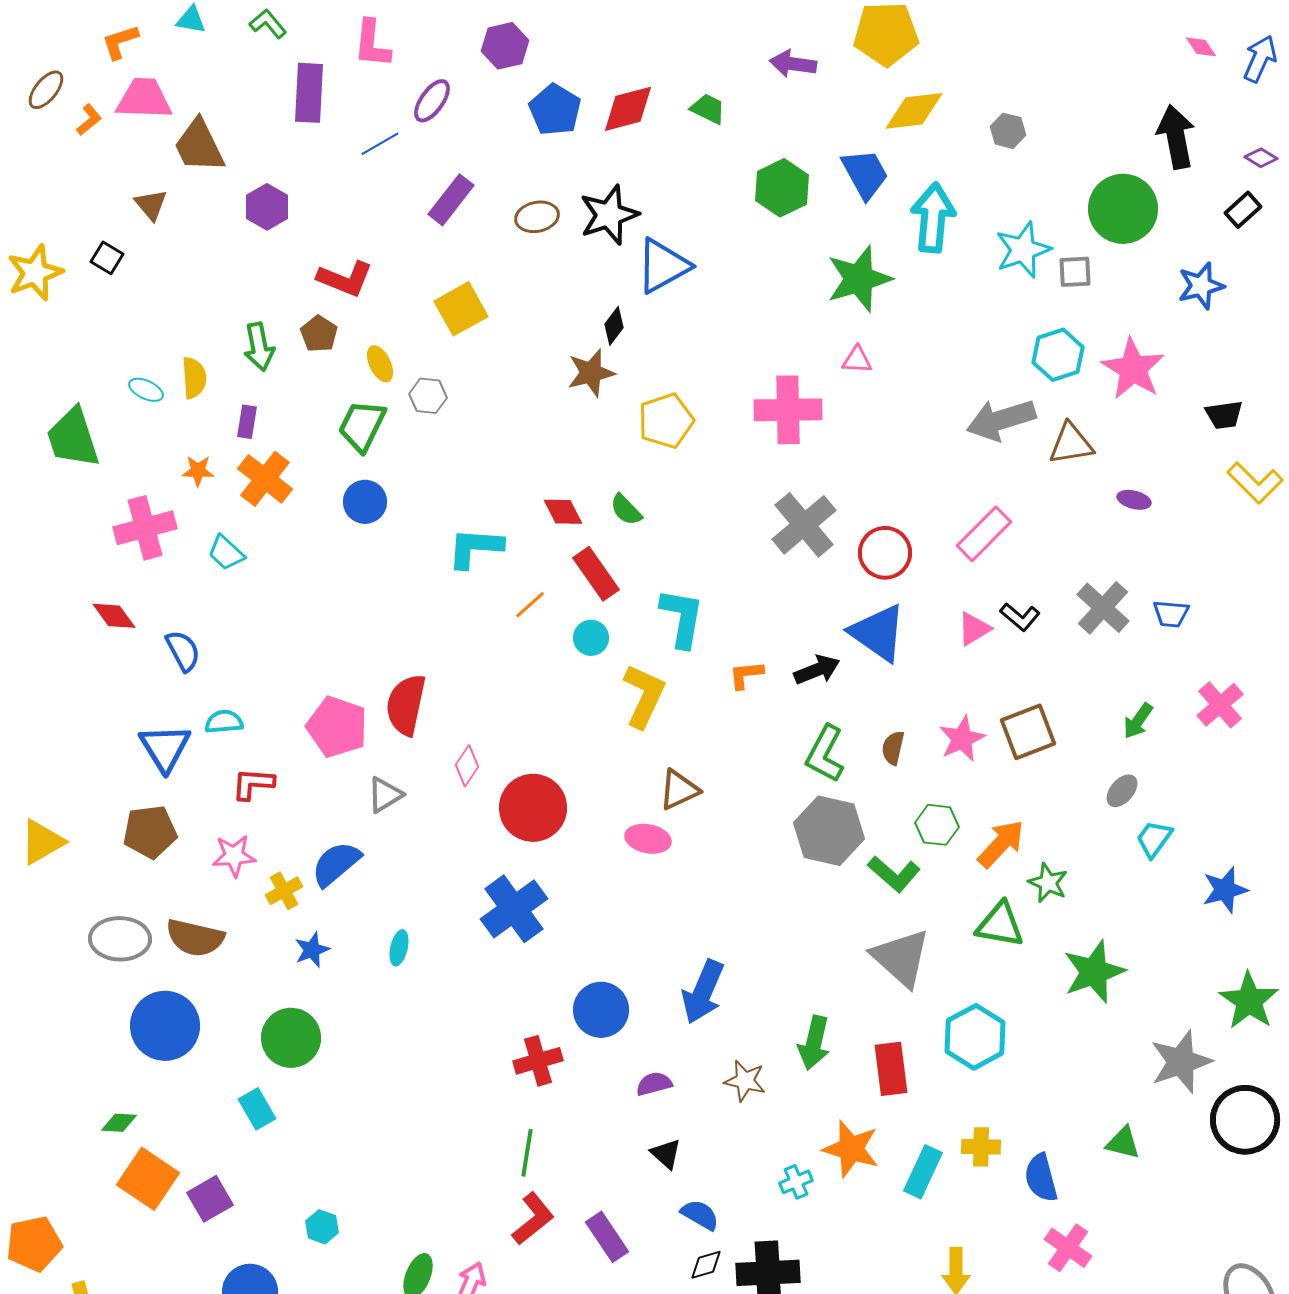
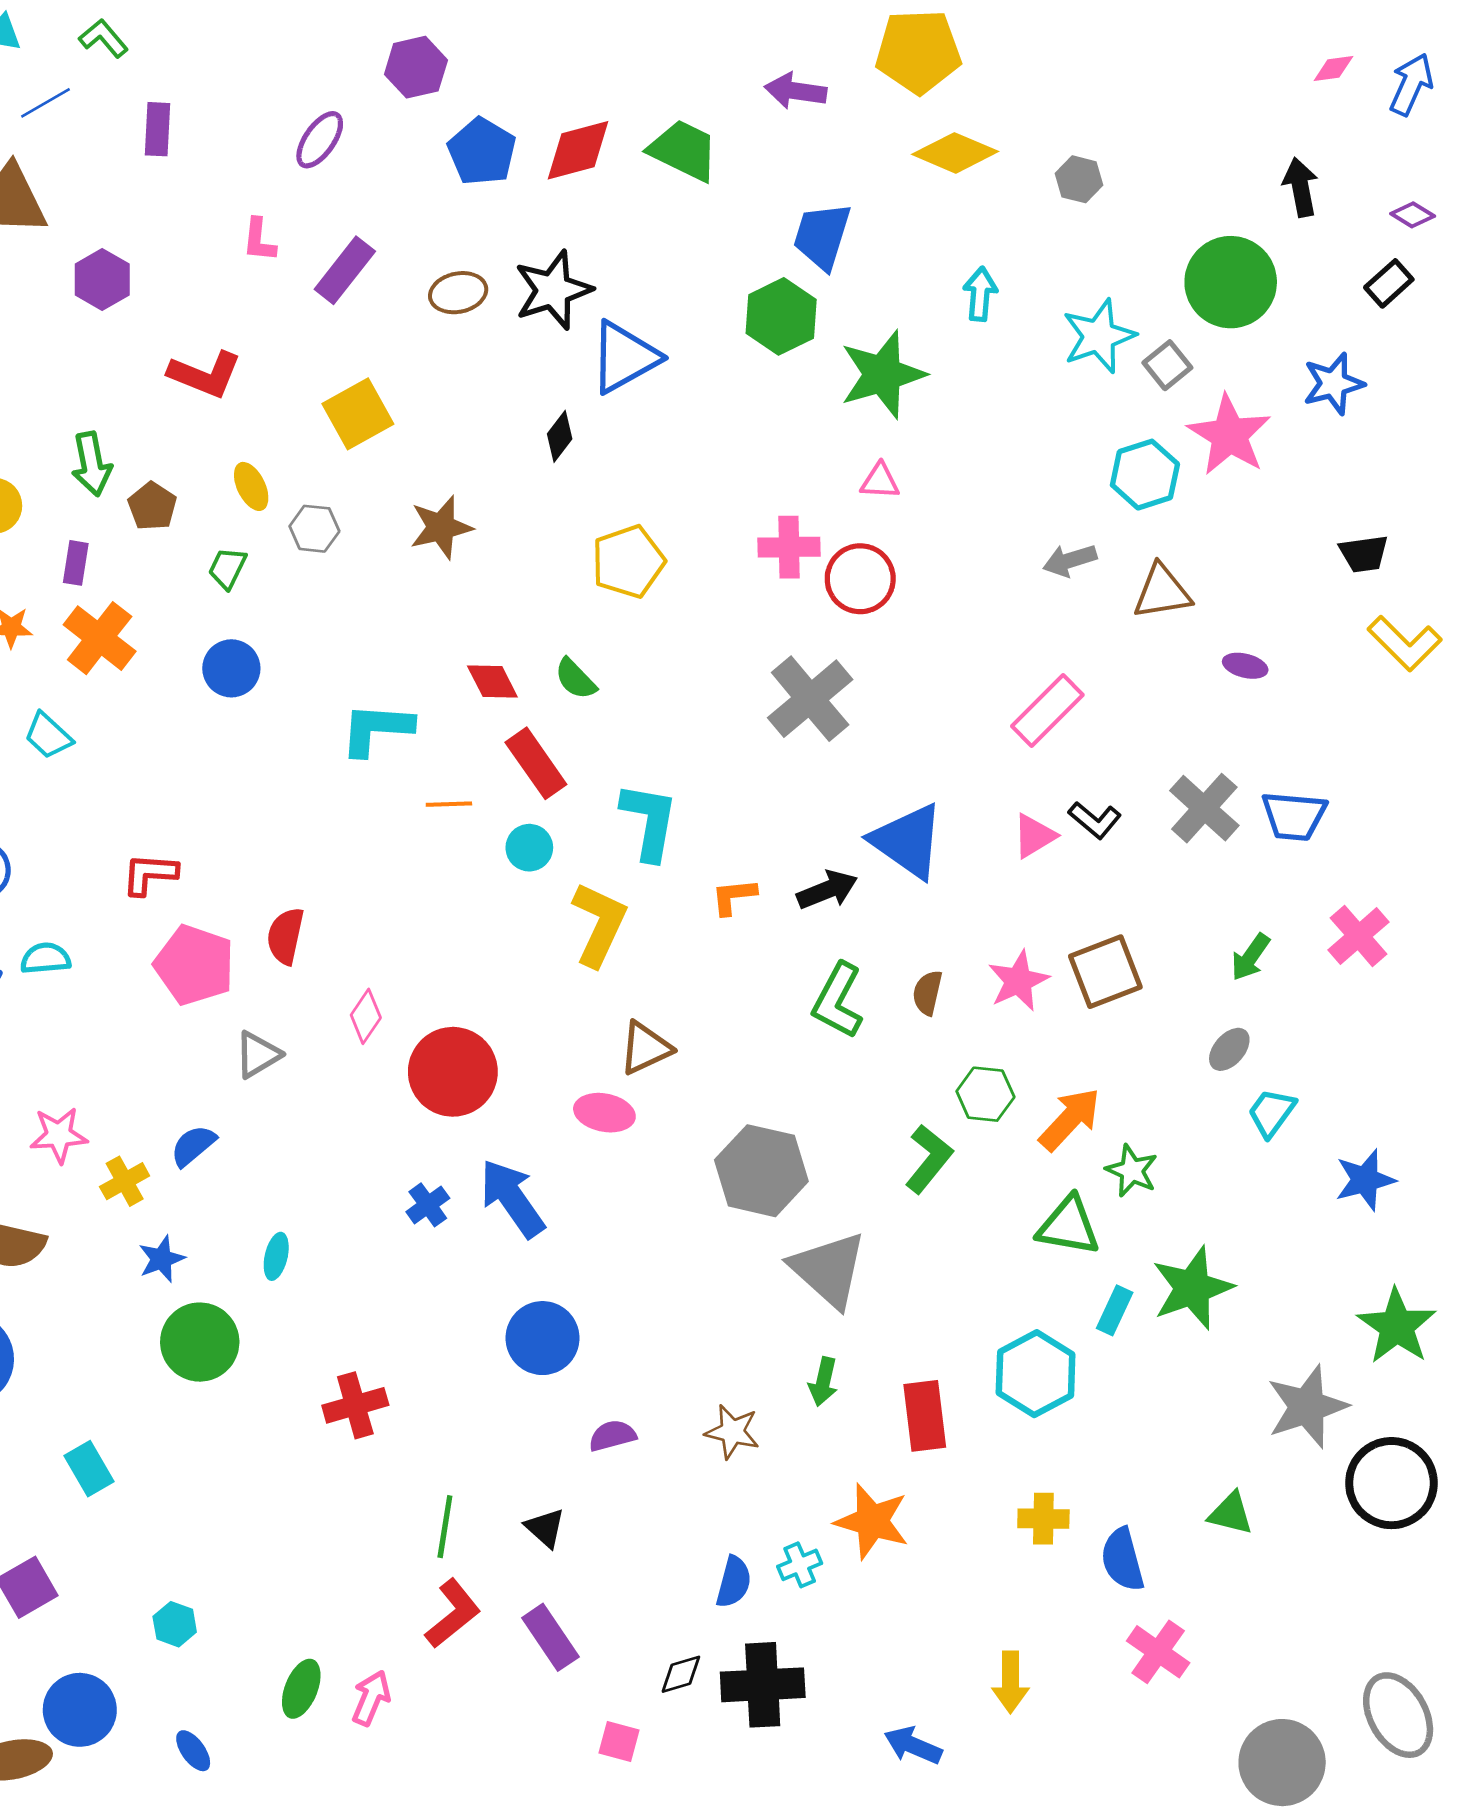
pink L-shape: (372, 44) -> (259, 240), moved, size x0.7
pink diamond: (1201, 47) -> (1333, 69), turned -64
purple rectangle: (309, 93) -> (158, 129), size x0.7
green trapezoid: (708, 109) -> (684, 150), size x1.5
yellow diamond: (914, 111) -> (955, 153), turned 30
black arrow: (1176, 137) -> (1301, 187), size x0.7
blue line: (380, 144) -> (45, 103), moved
blue trapezoid: (865, 174) -> (822, 236), moved, turned -134
green hexagon: (782, 188) -> (781, 316), moved
cyan arrow: (933, 218) -> (980, 294), size x0.6
gray square: (1075, 272) -> (1167, 365), turned -36
brown pentagon: (319, 334) -> (152, 506), moved
pink star: (1133, 369) -> (1229, 435), moved
brown star: (591, 373) -> (441, 527), moved
pink cross: (788, 410) -> (789, 547), size x0.7
gray arrow: (1001, 420) -> (1070, 560), size x0.6
green trapezoid: (362, 426) -> (227, 568), size x0.6
red circle: (885, 553) -> (860, 579), moved
orange line: (530, 605) -> (449, 804), turned 40
blue trapezoid: (1171, 614) -> (1294, 816), size x1.4
red semicircle: (406, 705) -> (285, 936), size x0.7
red L-shape: (253, 784) -> (150, 874), moved
gray hexagon: (829, 831) -> (761, 1171), moved
blue semicircle: (336, 864) -> (193, 1146), size x0.7
green L-shape: (894, 874) -> (929, 1159), turned -92
blue cross: (514, 909) -> (428, 1205), size x0.5
gray triangle: (901, 958) -> (829, 1270), moved
blue arrow: (703, 992) -> (512, 1198), moved, turned 122
green circle: (291, 1038) -> (200, 1342), moved
green arrow: (814, 1043) -> (823, 1382), size x0.7
red cross: (538, 1061) -> (355, 1405), moved
black triangle: (666, 1154) -> (545, 1528), moved
cyan rectangle: (923, 1172) -> (1115, 1310), moved, size x0.7
blue semicircle: (700, 1215) -> (734, 1582), moved, turned 75

